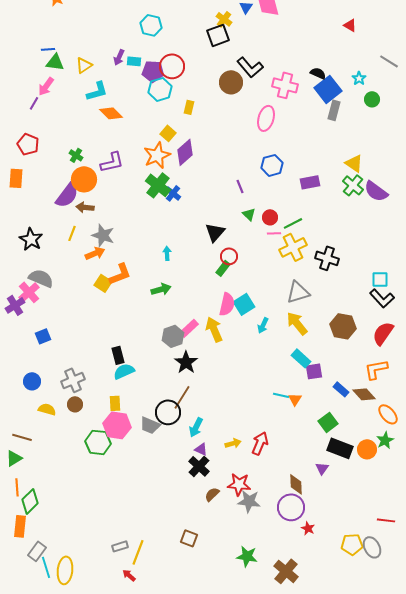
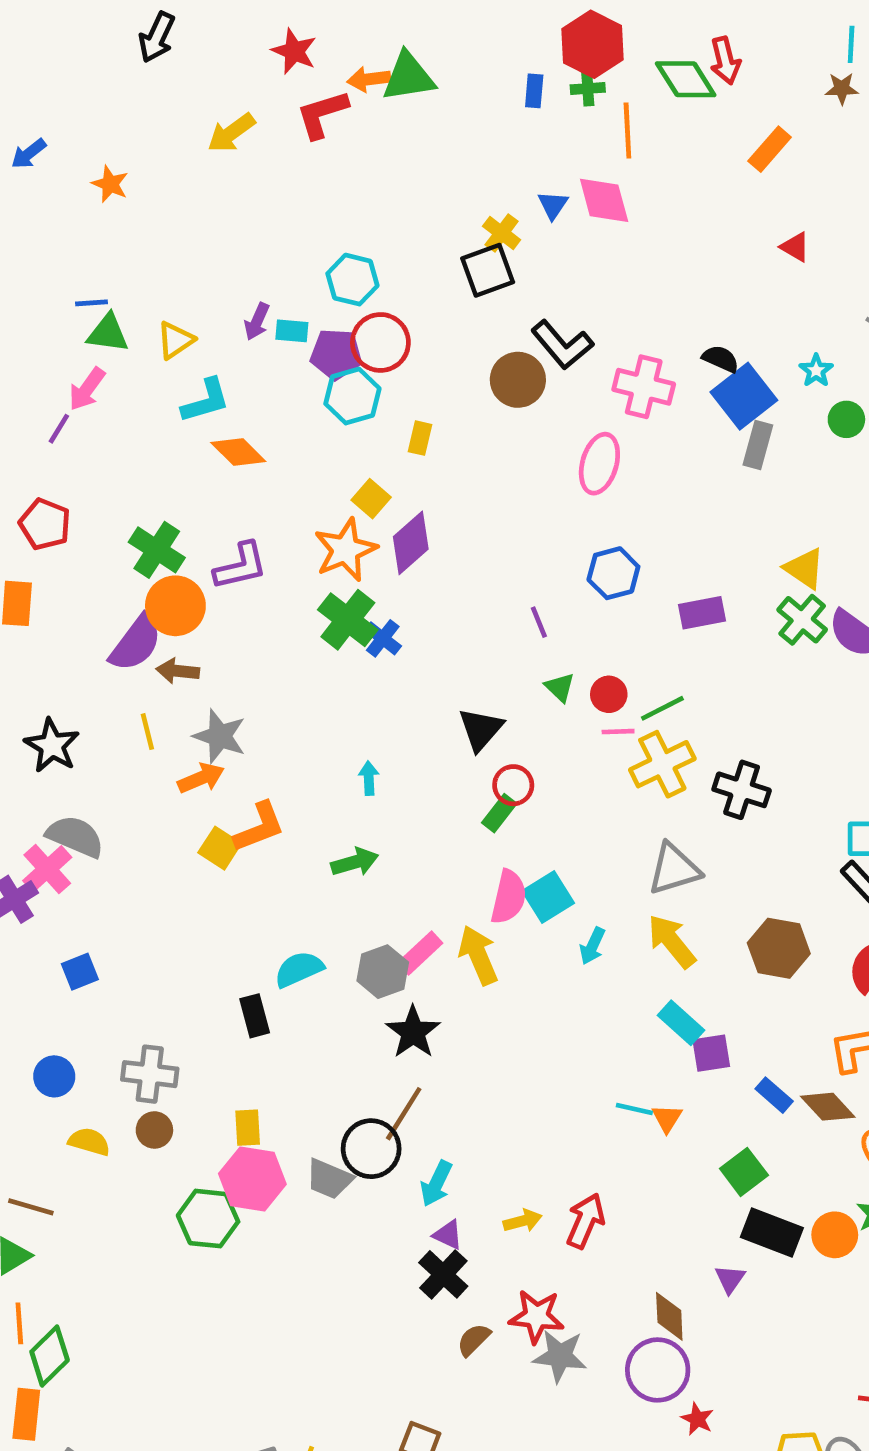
cyan hexagon: (151, 25) -> (352, 280), moved
green cross: (76, 155) -> (157, 550), size x1.6
yellow line: (72, 233) -> (147, 732), turned -35
cyan semicircle: (124, 371) -> (299, 969), moved
gray cross: (73, 380) -> (150, 1074), turned 30

